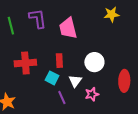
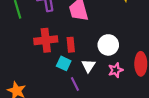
red cross: (25, 63) -> (46, 40), moved
pink star: (92, 94) -> (116, 70), moved

